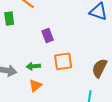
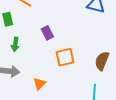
green arrow: (33, 66) -> (15, 44), moved, turned -72

